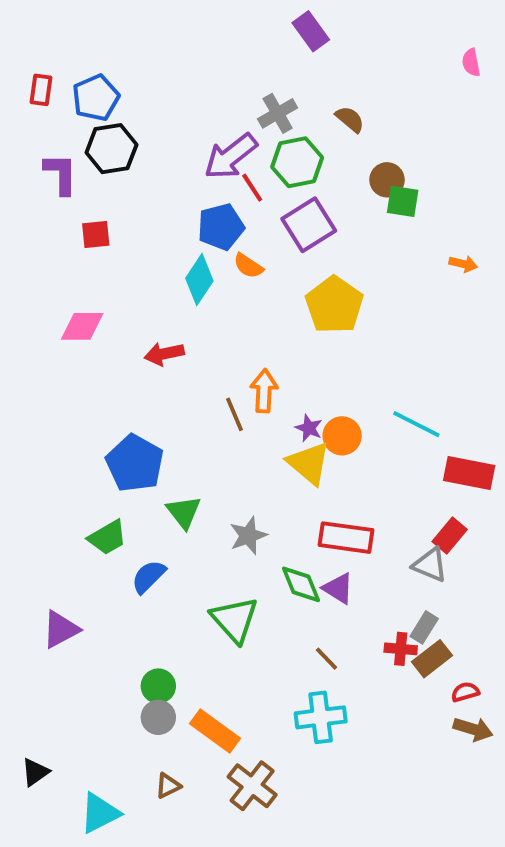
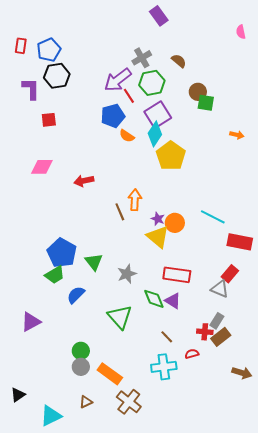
cyan diamond: (199, 280) -> (155, 134), moved
blue pentagon: (135, 463) -> (62, 253), moved
red semicircle: (465, 692) -> (192, 354), moved

